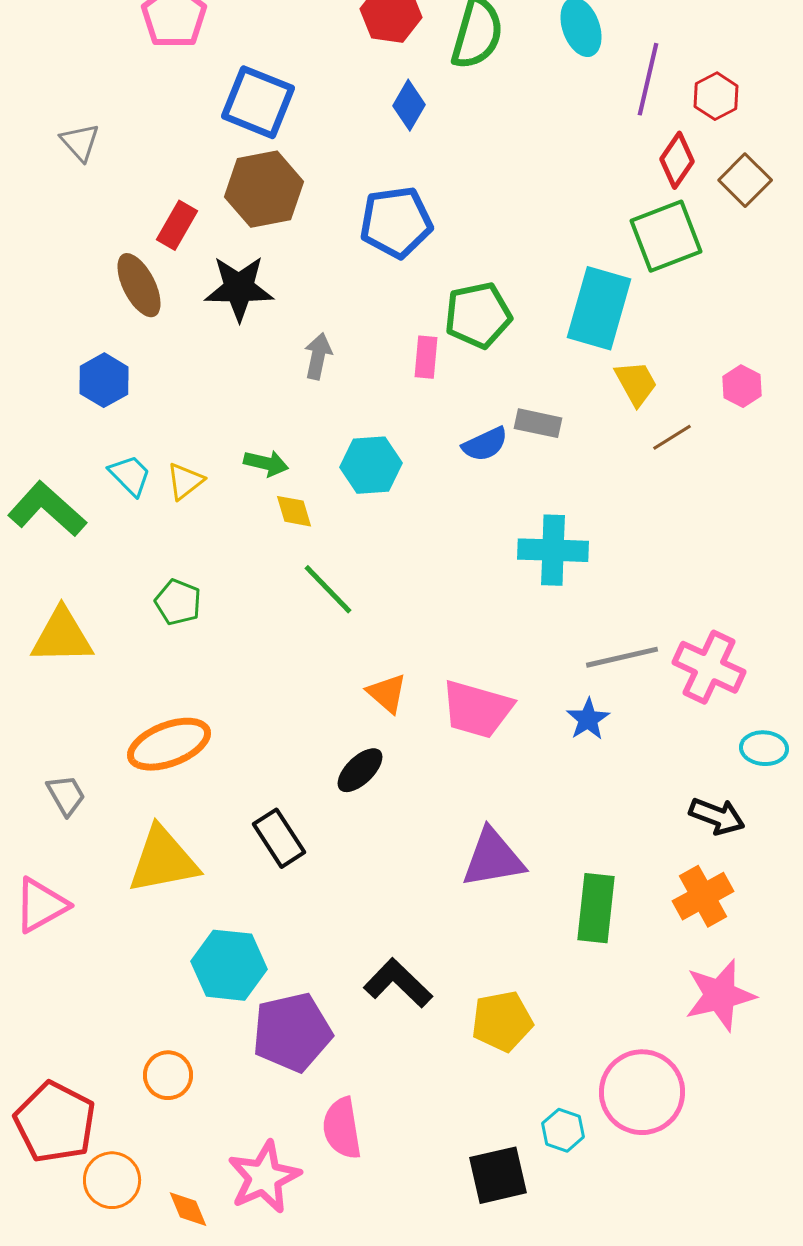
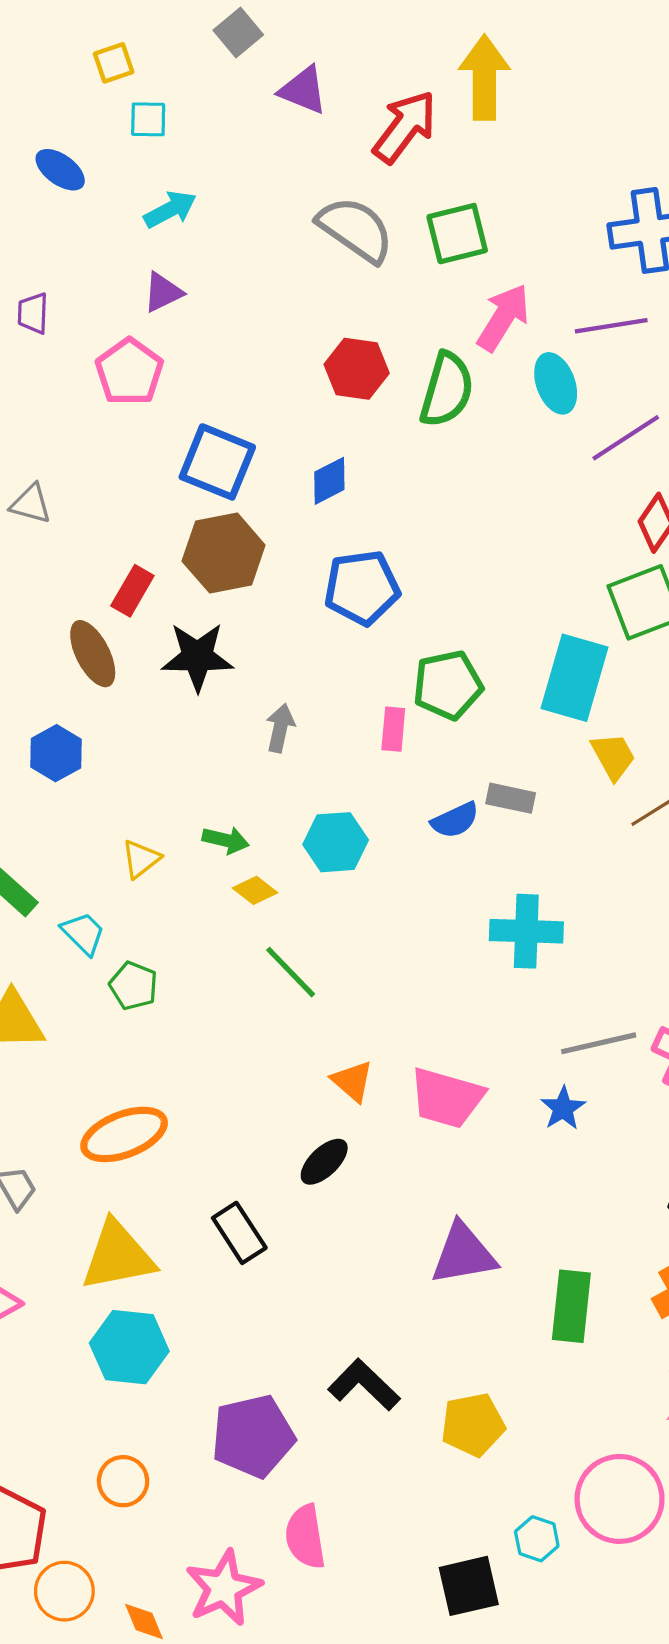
purple line: (648, 79) -> (626, 438), turned 44
blue diamond: (409, 105) -> (329, 481), moved, turned 33
gray triangle: (80, 142) -> (31, 504), turned -33
cyan trapezoid: (130, 475) -> (83, 933), moved
yellow diamond: (294, 511) -> (255, 890), turned -36
cyan hexagon: (229, 965) -> (129, 1347), moved

